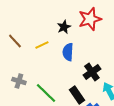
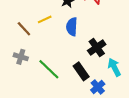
brown line: (15, 41) -> (24, 29), moved

